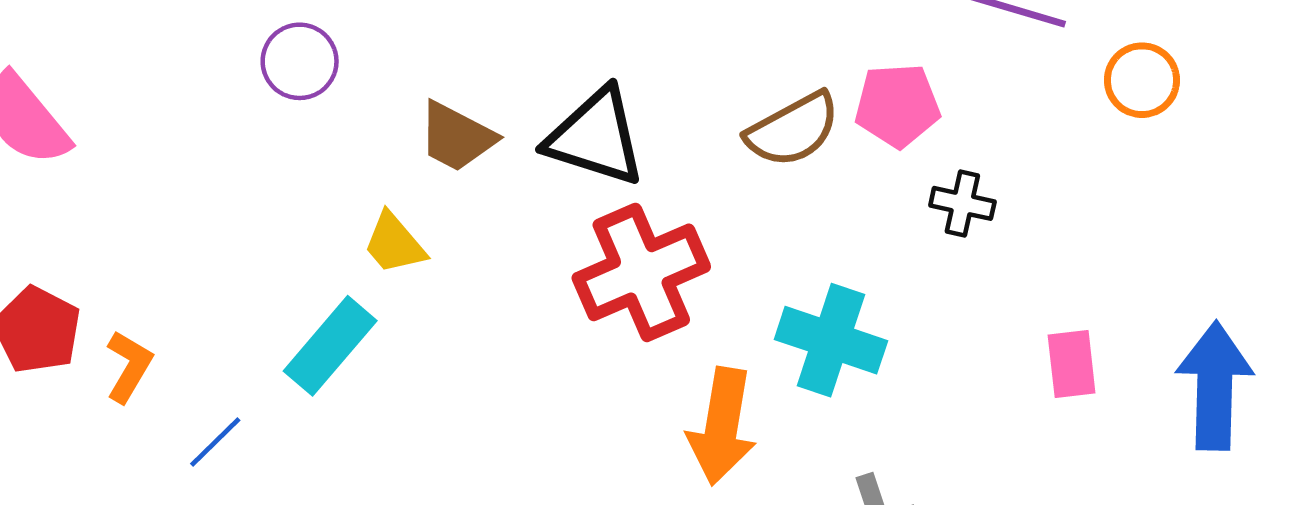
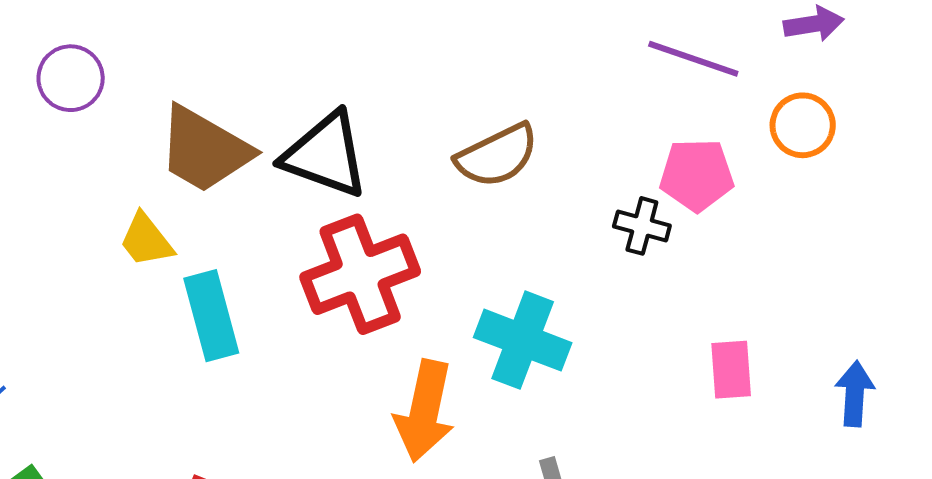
pink pentagon: (897, 105) -> (697, 175), moved
brown trapezoid: (457, 137) -> (204, 150), size x1.4
cyan rectangle: (330, 346) -> (211, 316), moved, turned -58
blue arrow: (1215, 386) -> (855, 394), size x0.6

